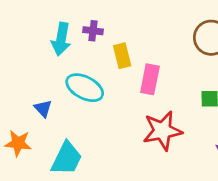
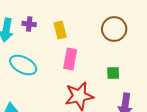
yellow rectangle: (122, 56) -> (60, 30), moved

